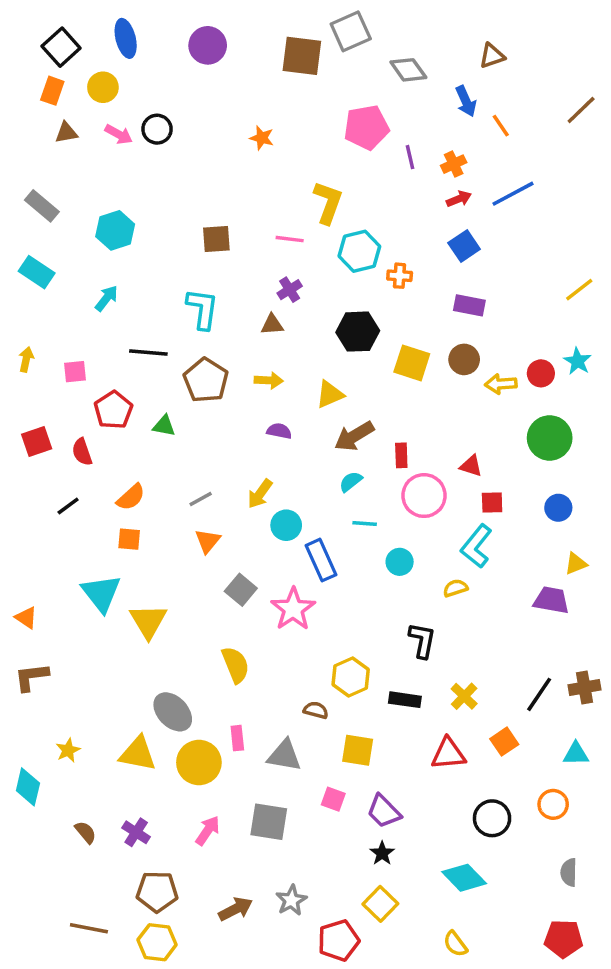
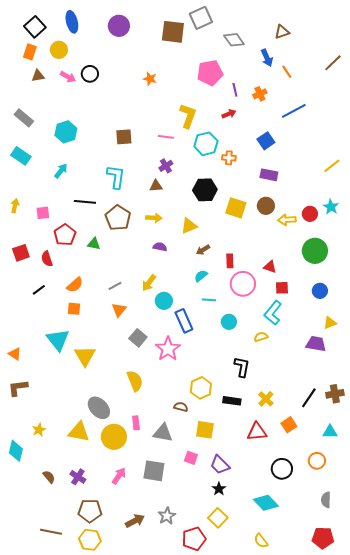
red arrow: (459, 199) -> (229, 114), moved
brown arrow: (354, 436) -> (203, 250), size x0.6

